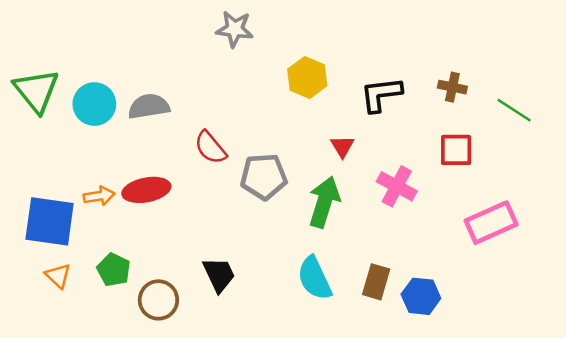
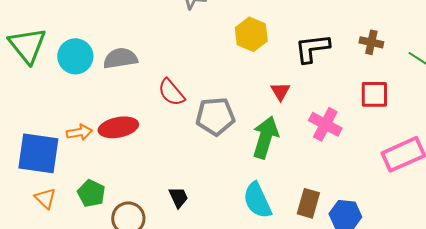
black trapezoid: (219, 275) -> (178, 197), size x0.7

